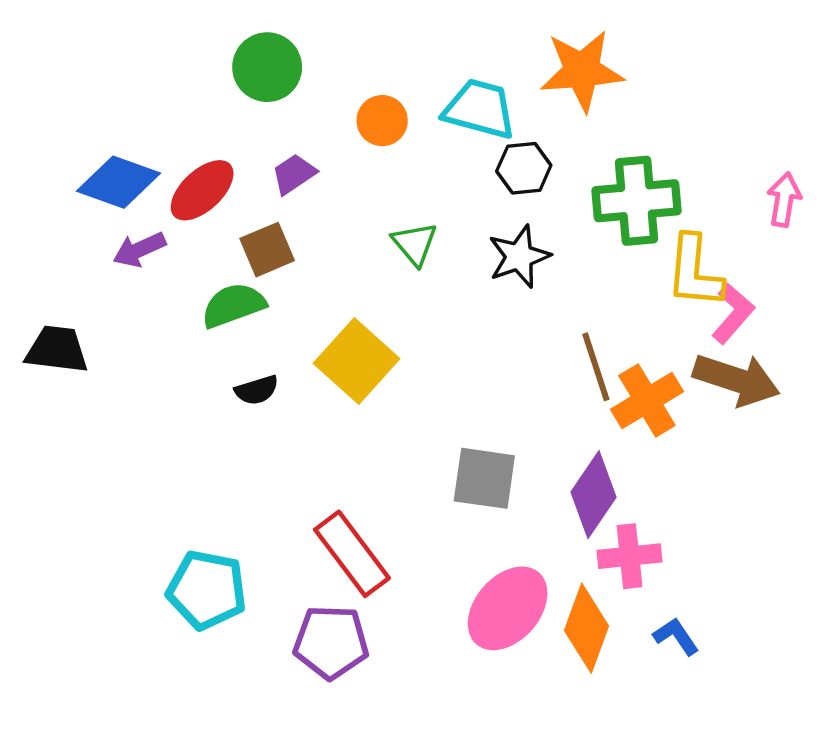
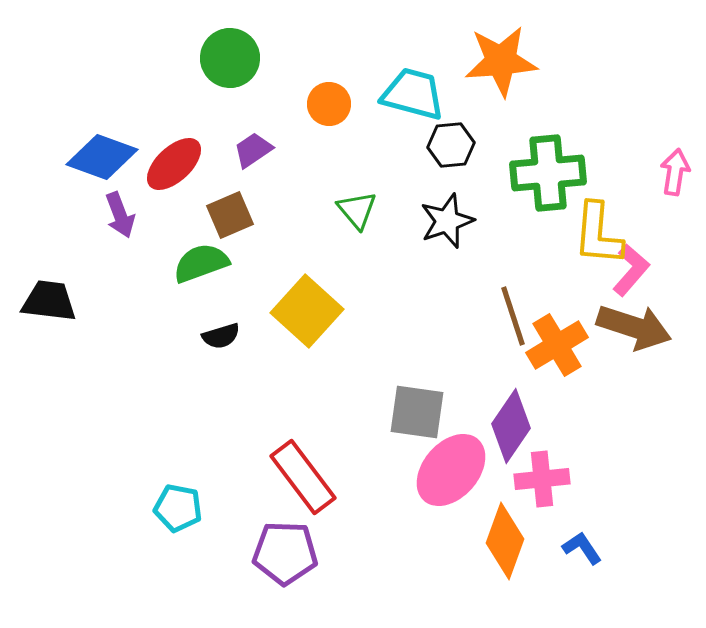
purple arrow: (139, 250) -> (120, 215), turned -87
cyan pentagon: (207, 590) -> (178, 508), size x0.7
pink ellipse: (508, 608) -> (451, 470), moved

